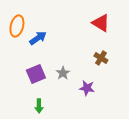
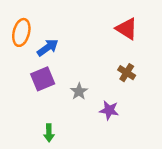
purple square: (36, 74) -> (43, 79), moved

